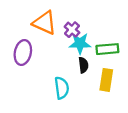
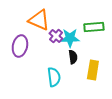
purple cross: (72, 30) -> (56, 36), moved
green rectangle: (107, 49) -> (94, 27), moved

